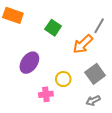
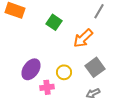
gray line: (99, 26) -> (99, 11), moved
purple ellipse: (29, 63) -> (31, 69), moved

